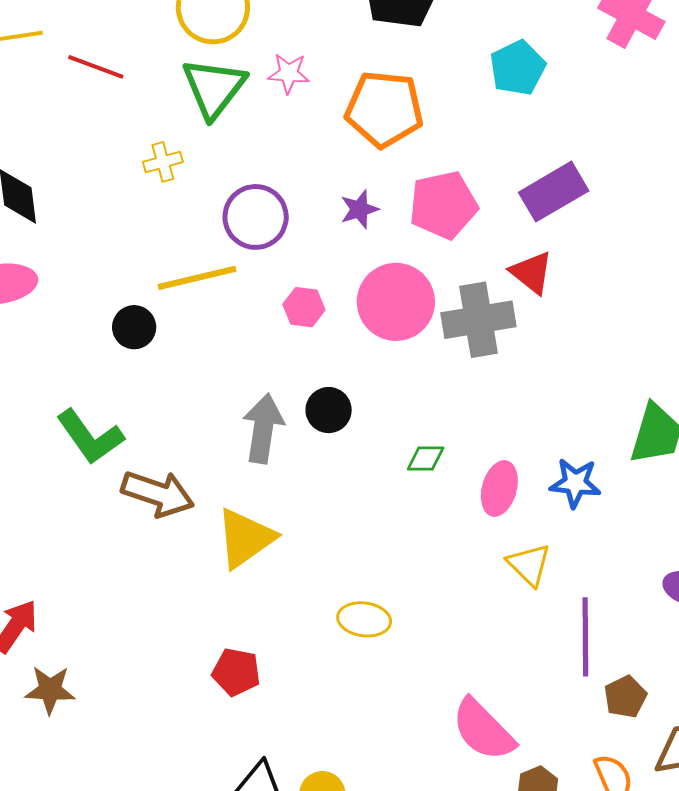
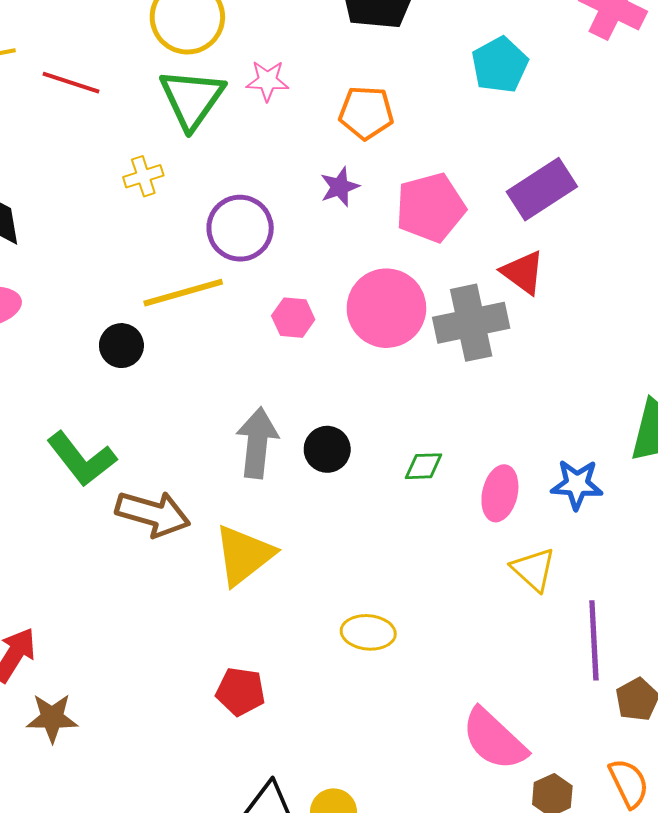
orange pentagon: (384, 109) -> (366, 113), size x0.7
purple star: (359, 209) -> (340, 187), moved
black circle: (329, 410) -> (327, 449), moved

